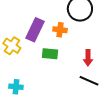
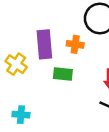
purple rectangle: (35, 30) -> (44, 44), turned -30

